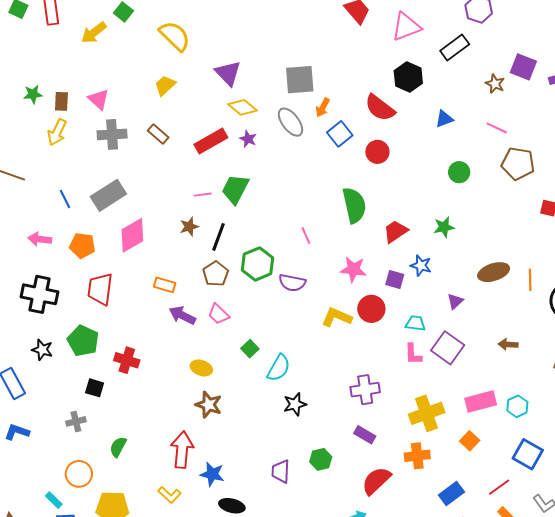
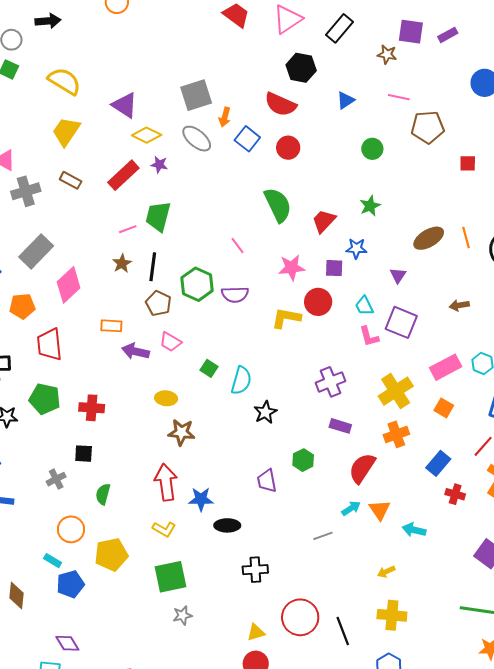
yellow trapezoid: (165, 85) -> (66, 131), size x1.4
cyan trapezoid: (415, 323) -> (364, 306), turned -110
black square: (95, 388) -> (84, 454), moved

